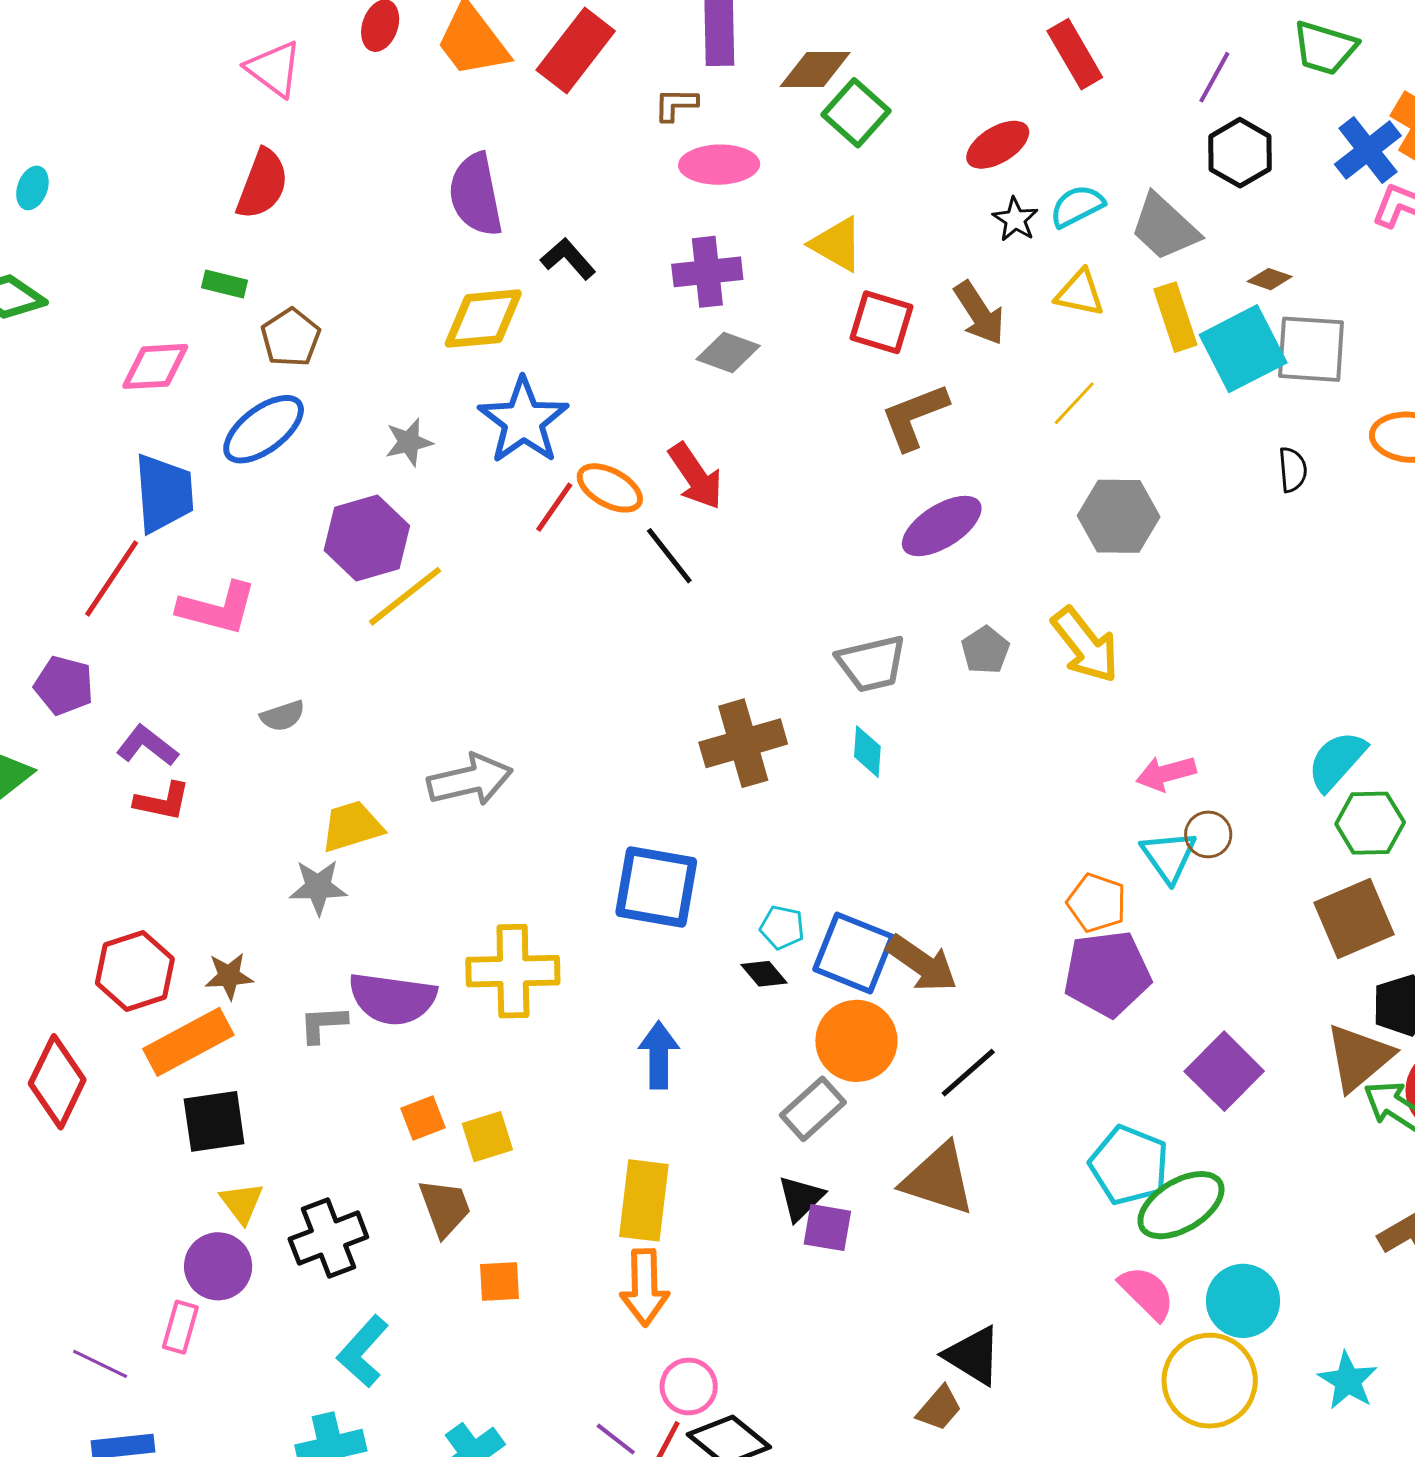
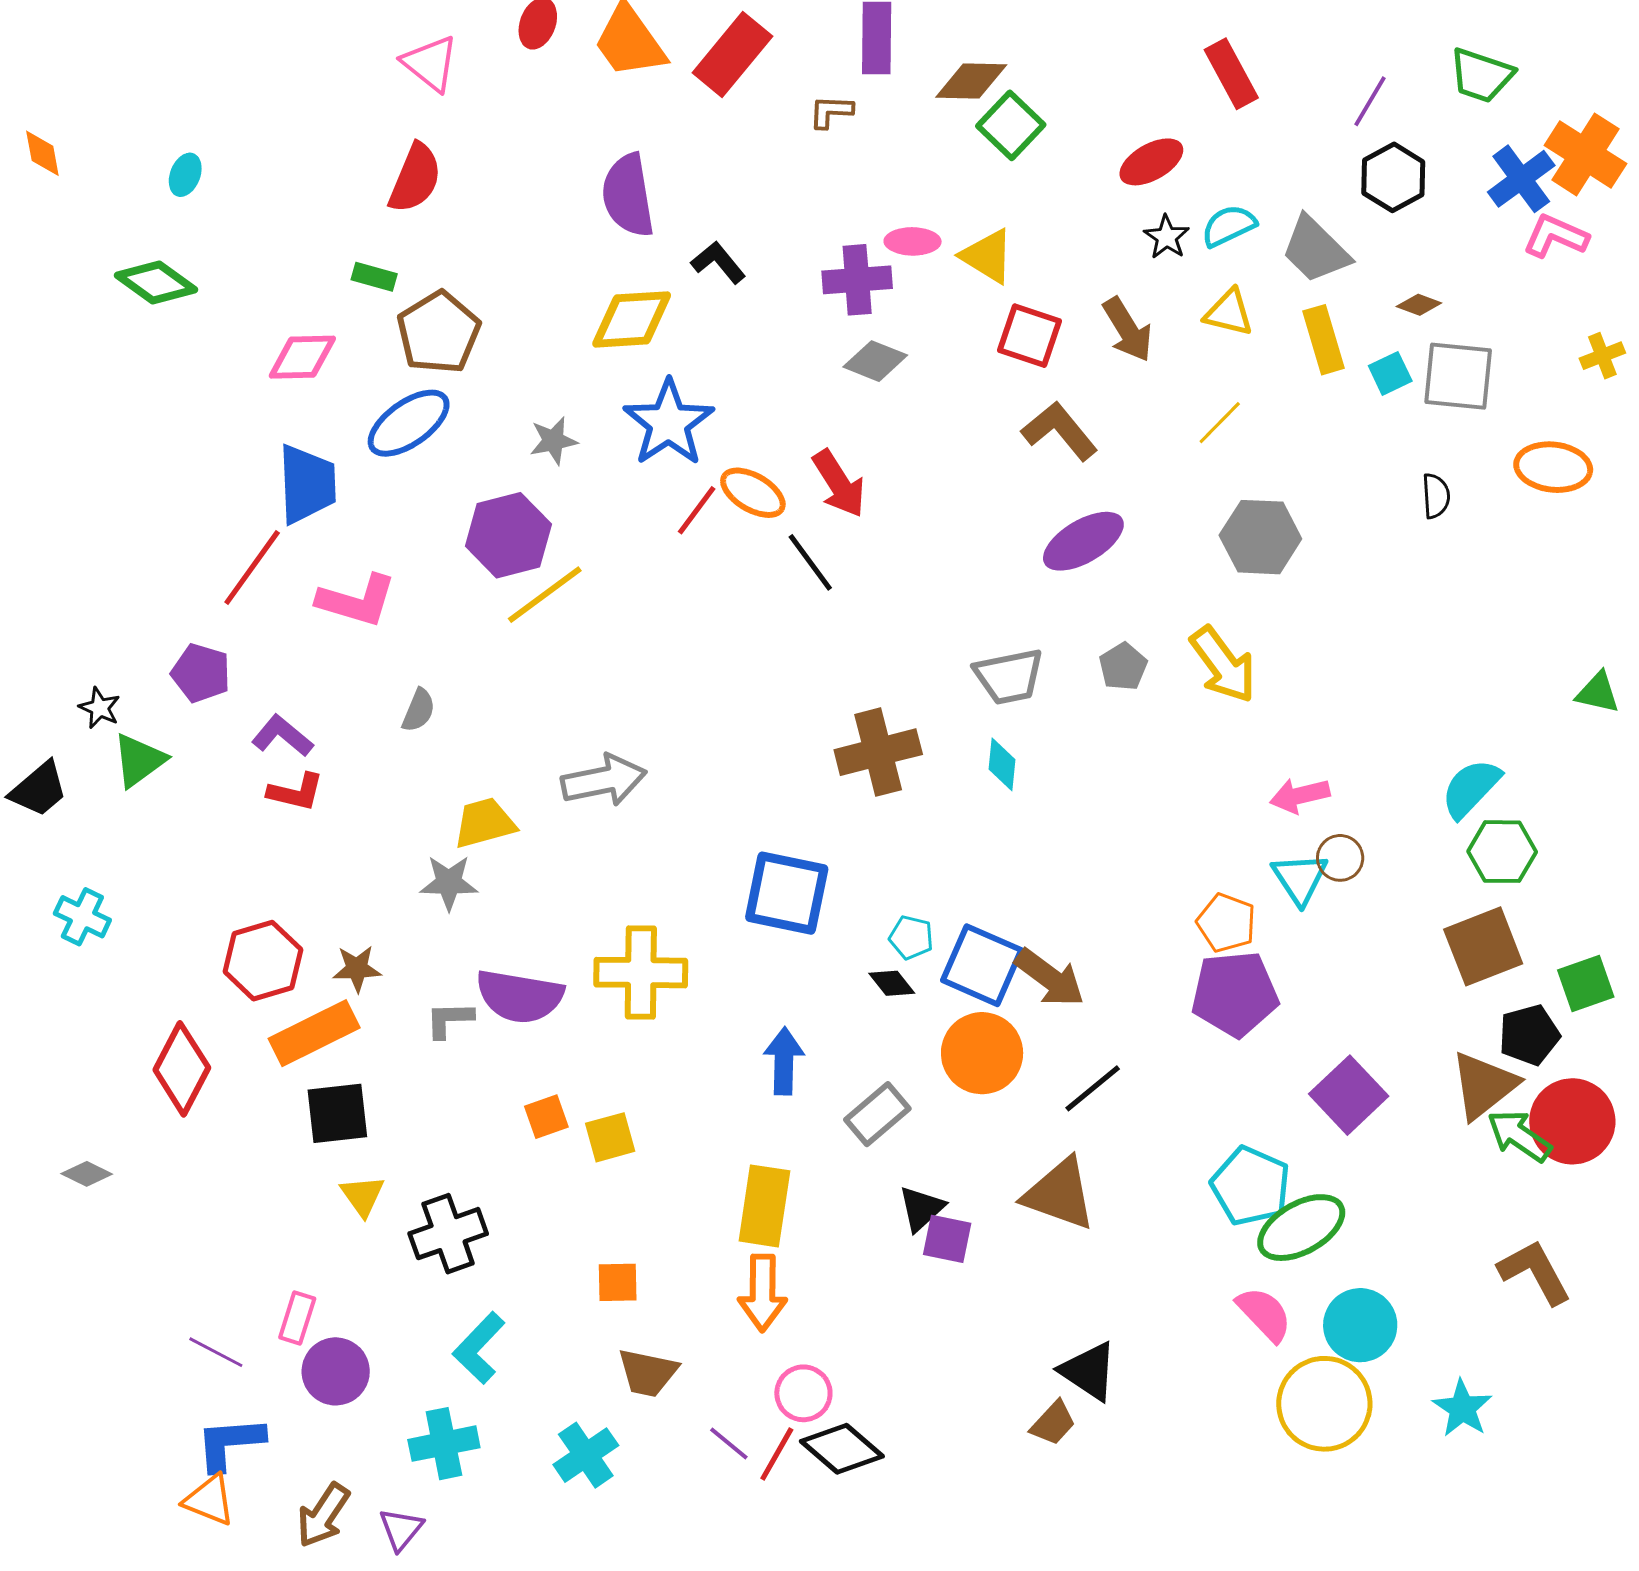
pink ellipse: (719, 165) -> (913, 241), moved, size x0.7
brown pentagon: (291, 338) -> (439, 332), size x1.4
cyan square: (1243, 349) -> (1390, 373), size x0.5
brown L-shape: (914, 417) -> (1060, 431), turned 70
gray semicircle: (283, 716) -> (419, 710), turned -51
gray rectangle: (813, 1109) -> (877, 1114), moved
brown trapezoid: (445, 1208) -> (648, 1373), moved, turned 120
purple circle: (218, 1266) -> (336, 1371), moved

